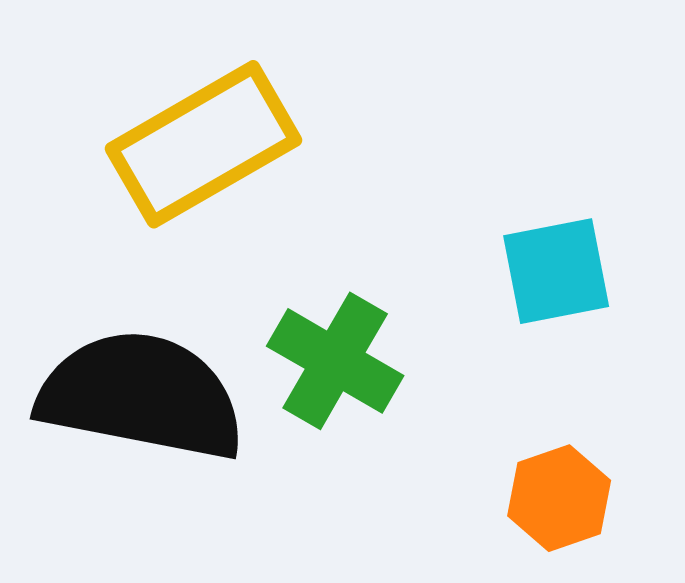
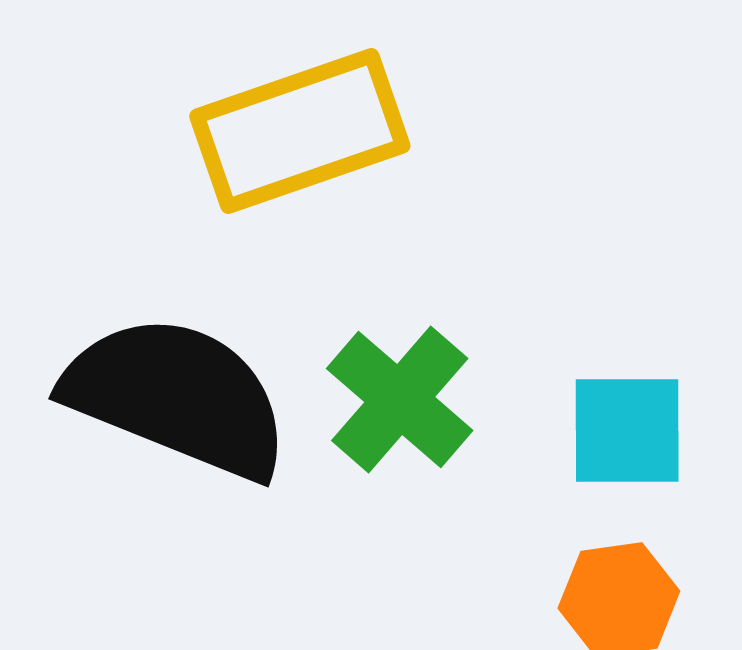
cyan square: (556, 271) -> (627, 431), moved

